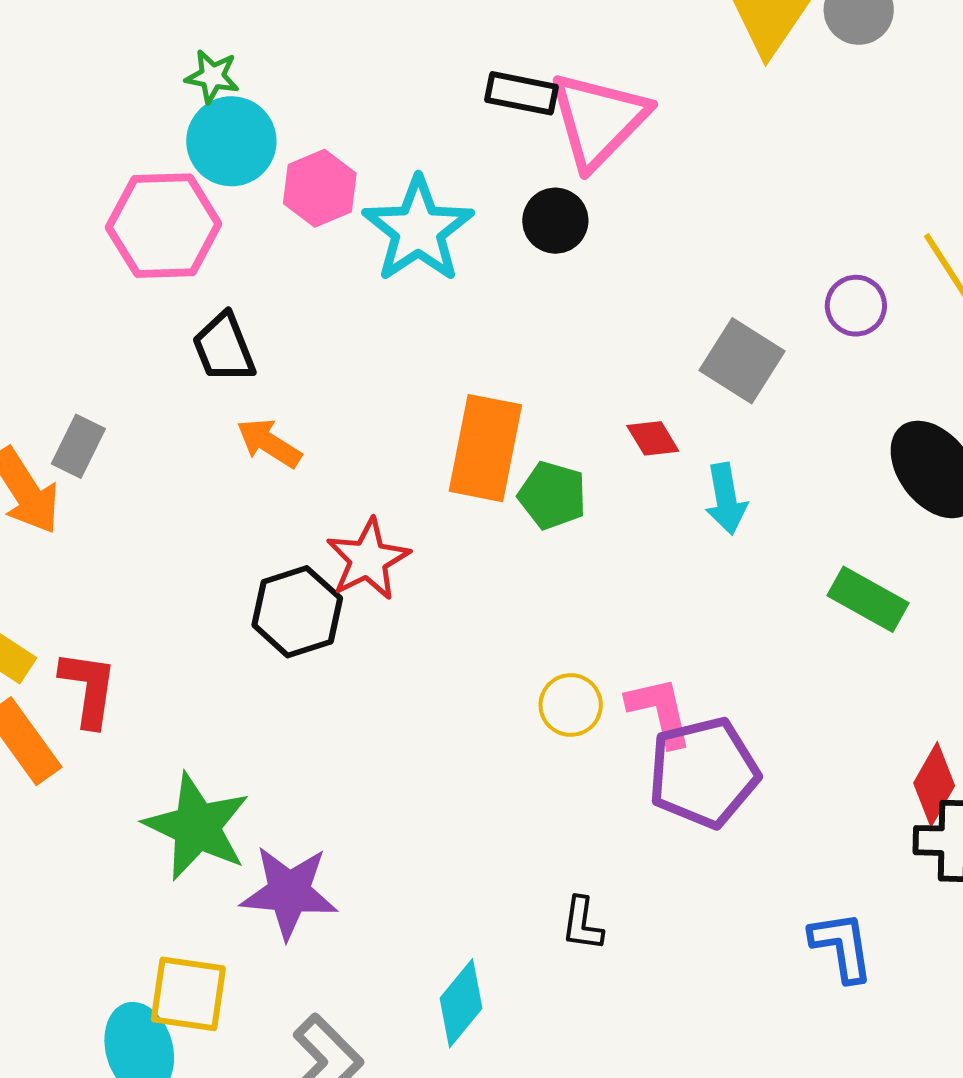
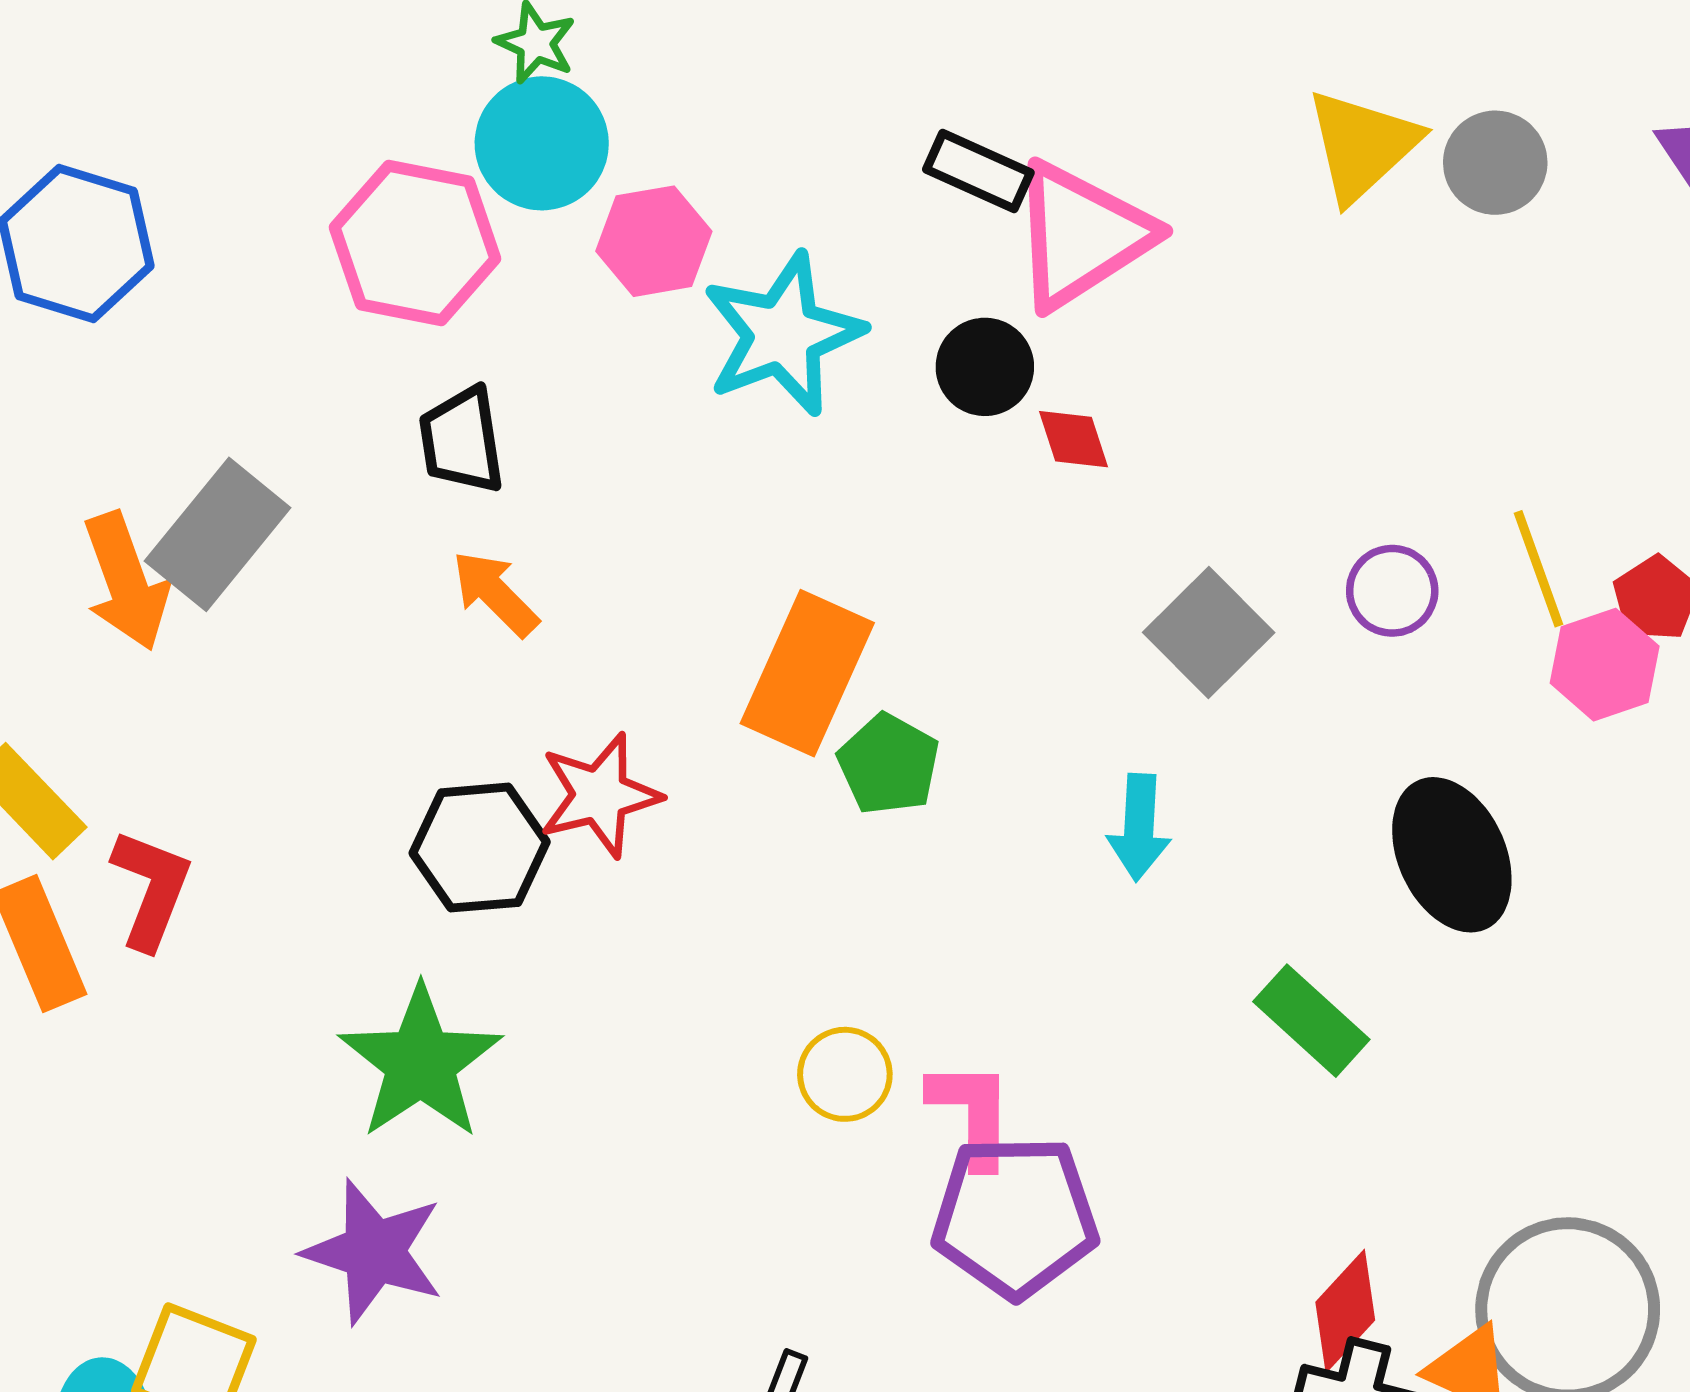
red diamond: (653, 438) -> (1074, 439), moved
gray rectangle: (78, 446) -> (218, 534), size x1.6
green star: (197, 827) -> (420, 1063), moved

